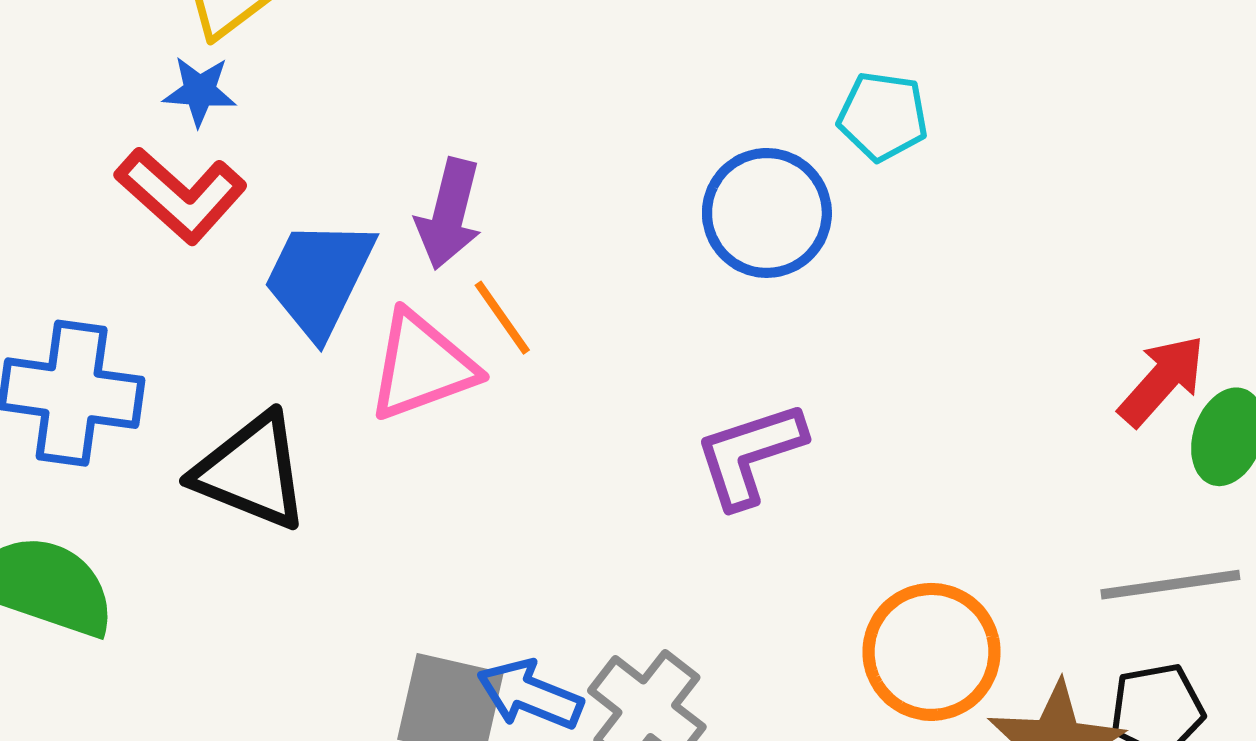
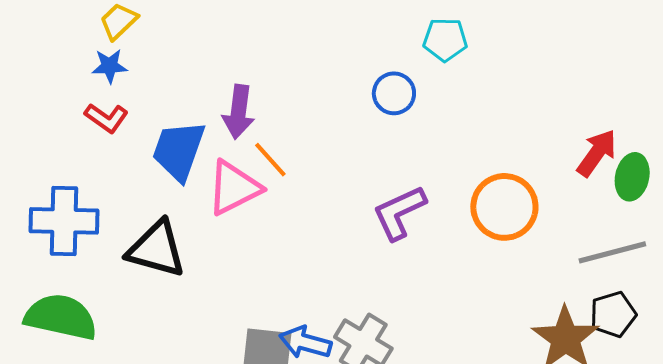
red L-shape: (181, 195) -> (106, 118), size x0.7
blue circle: (767, 213) -> (394, 93), size x0.7
orange circle: (931, 652) -> (504, 207), moved

